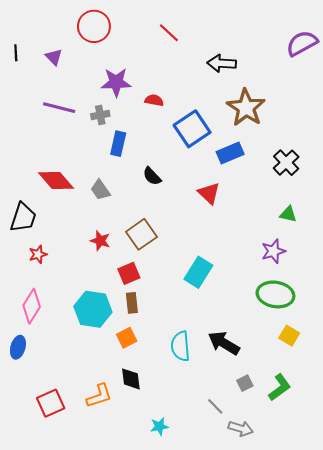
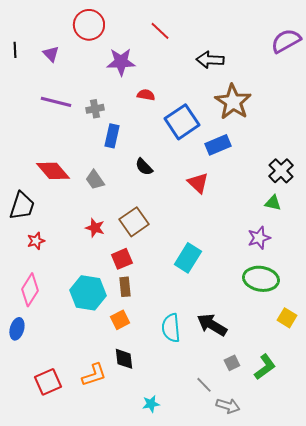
purple star: (116, 82) -> (121, 62), moved
black cross: (286, 163) -> (281, 171), moved
yellow square: (289, 336) -> (287, 318), moved

